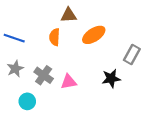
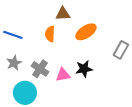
black star: (111, 78) -> (84, 69), moved
cyan circle: (27, 101) -> (25, 93), size x1.5

